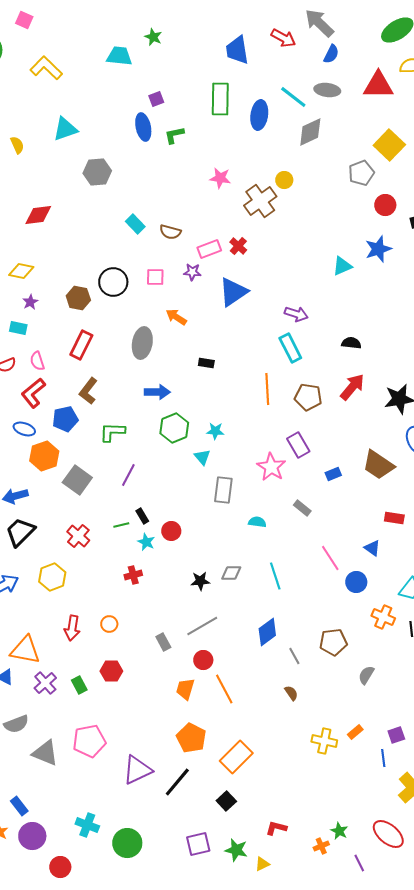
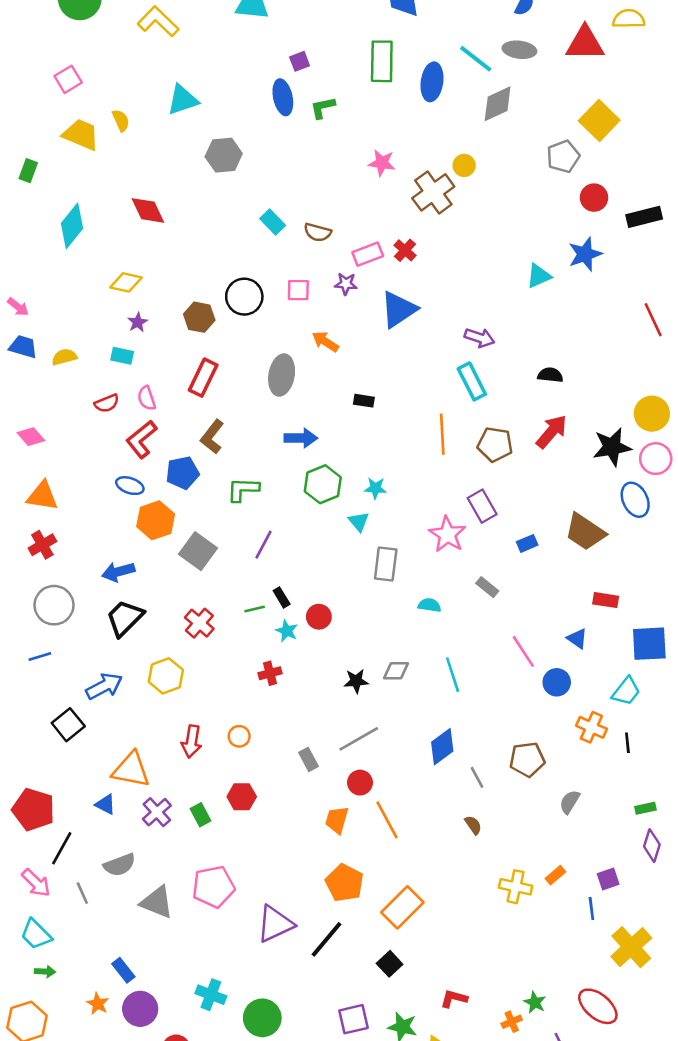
red diamond: (38, 215) -> (148, 210), turned 72

